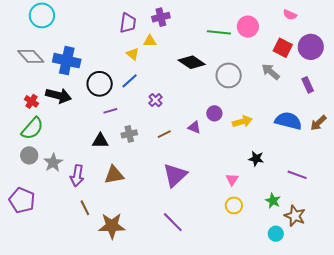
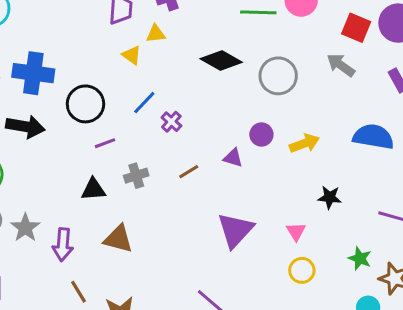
blue line: (130, 81) -> (144, 103), moved
brown triangle: (114, 175) -> (118, 239), turned 30
purple triangle: (175, 175) -> (235, 230), moved

